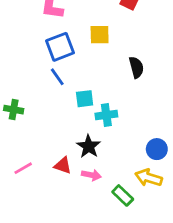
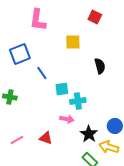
blue square: (60, 47) -> (20, 54), moved
black star: (89, 146) -> (89, 134), moved
pink arrow: (91, 175) -> (67, 119), moved

